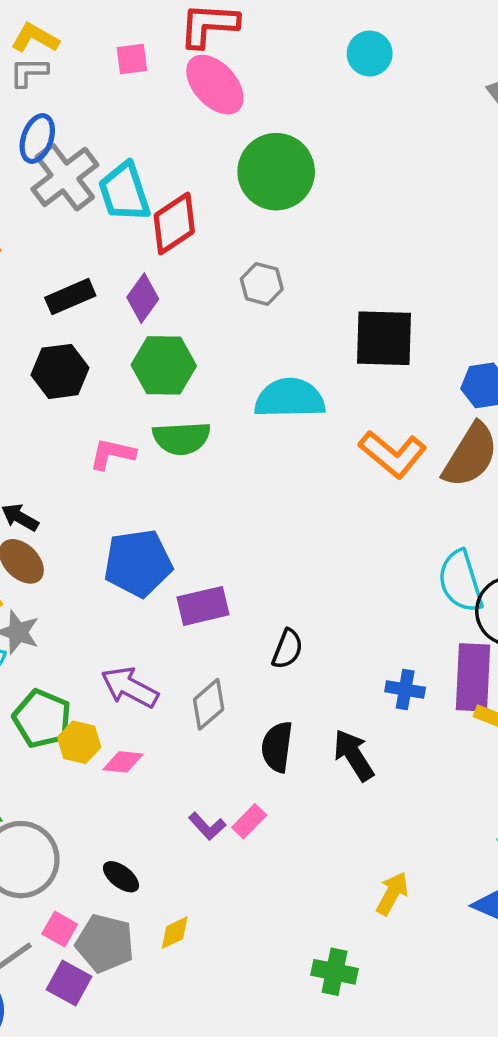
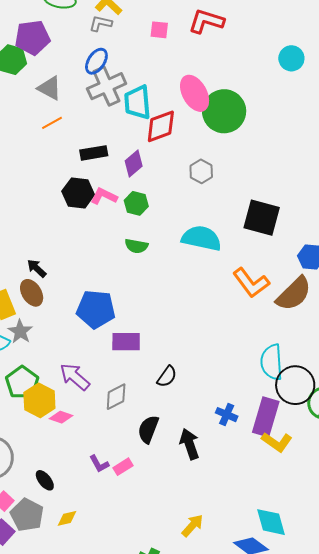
pink ellipse: (215, 85) -> (195, 93), moved
green hexagon: (164, 365) -> (136, 203), size x0.7
green semicircle: (182, 438) -> (136, 246), size x0.7
pink L-shape: (112, 454) -> (104, 196), moved
yellow hexagon: (79, 742) -> (39, 400), size x1.4

